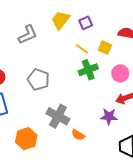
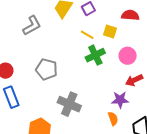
orange semicircle: (78, 135) -> (113, 119), moved, turned -136

